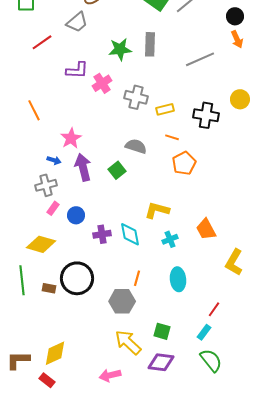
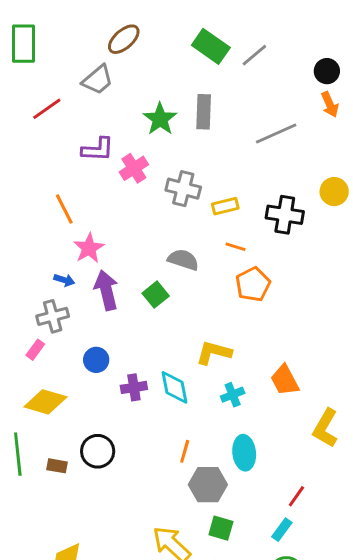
green star: (120, 49) -> (160, 119), turned -30
orange line: (34, 110) -> (64, 209), moved
pink rectangle: (53, 208) -> (35, 350), moved
black circle: (77, 278) -> (98, 451), size x0.7
gray hexagon: (122, 301) -> (208, 485), moved

